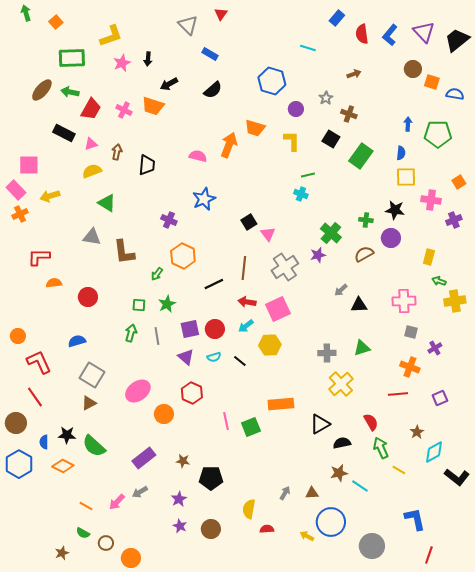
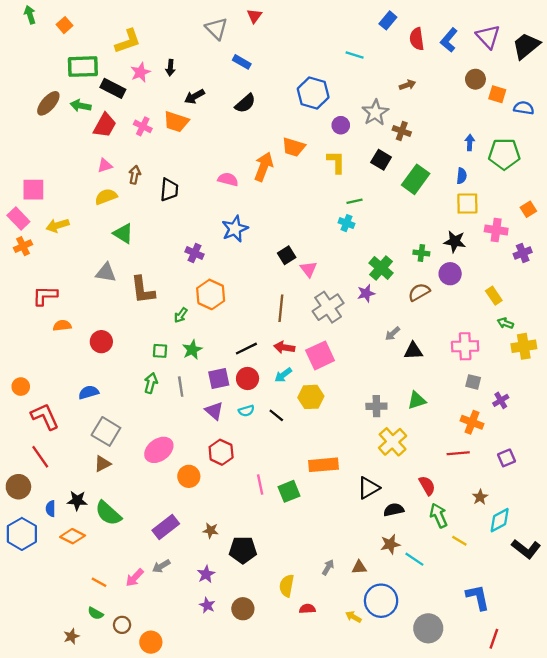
gray star: (326, 98) -> (375, 113), size x1.6
black rectangle: (64, 133) -> (113, 88), moved
yellow rectangle: (429, 257) -> (494, 296), turned -49
black line: (214, 284) -> (246, 349), moved

